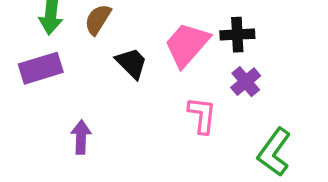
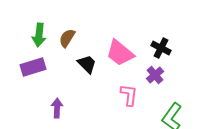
black cross: (237, 35) -> (161, 48), moved, turned 30
pink trapezoid: (187, 45) -> (120, 53), turned -92

